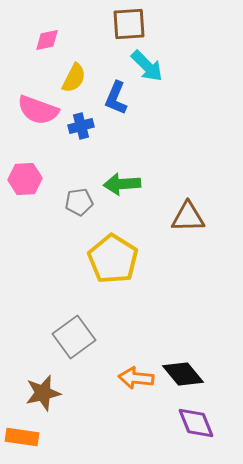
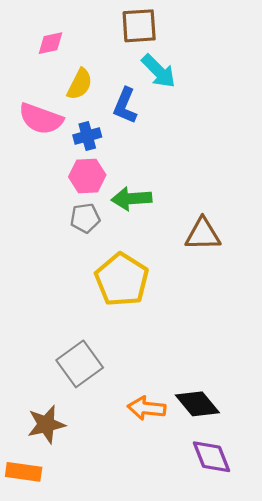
pink hexagon: (25, 179) -> (87, 176), moved

